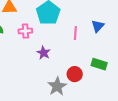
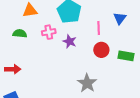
purple star: (44, 53) -> (70, 41), moved
red circle: (75, 74) -> (101, 50), moved

